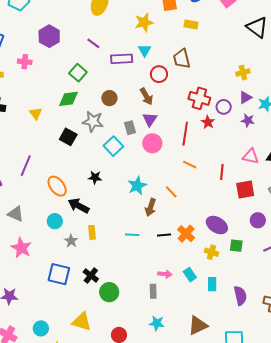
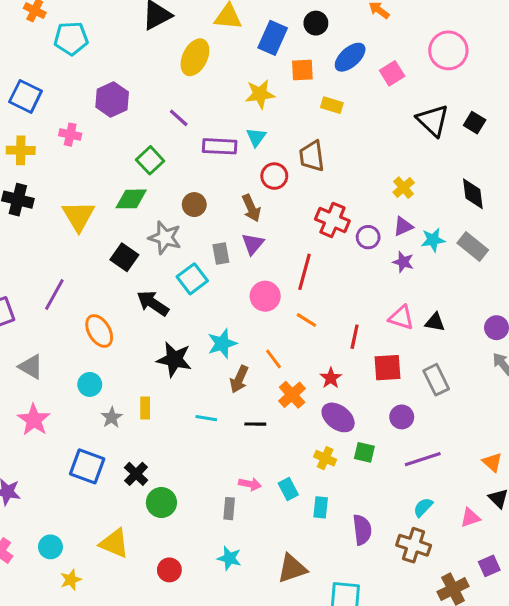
yellow cross: (243, 73) -> (404, 188), turned -32
yellow triangle: (36, 114) -> (78, 216), size x1.6
red star: (208, 122) -> (331, 378), moved
pink circle: (152, 143) -> (265, 296), moved
black star: (95, 177) -> (174, 359), moved, size x1.6
black arrow: (78, 206) -> (153, 303), moved
orange cross: (186, 234) -> (292, 395), moved

